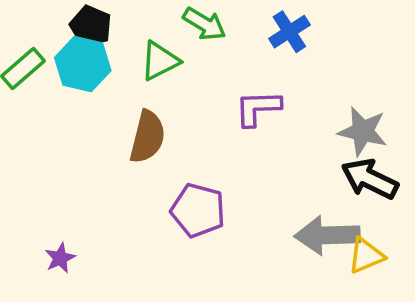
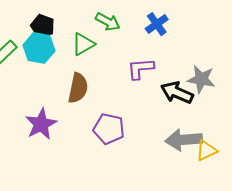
black arrow: (370, 179) -> (177, 93), moved
purple star: (60, 258) -> (41, 124), moved, size x1.8

